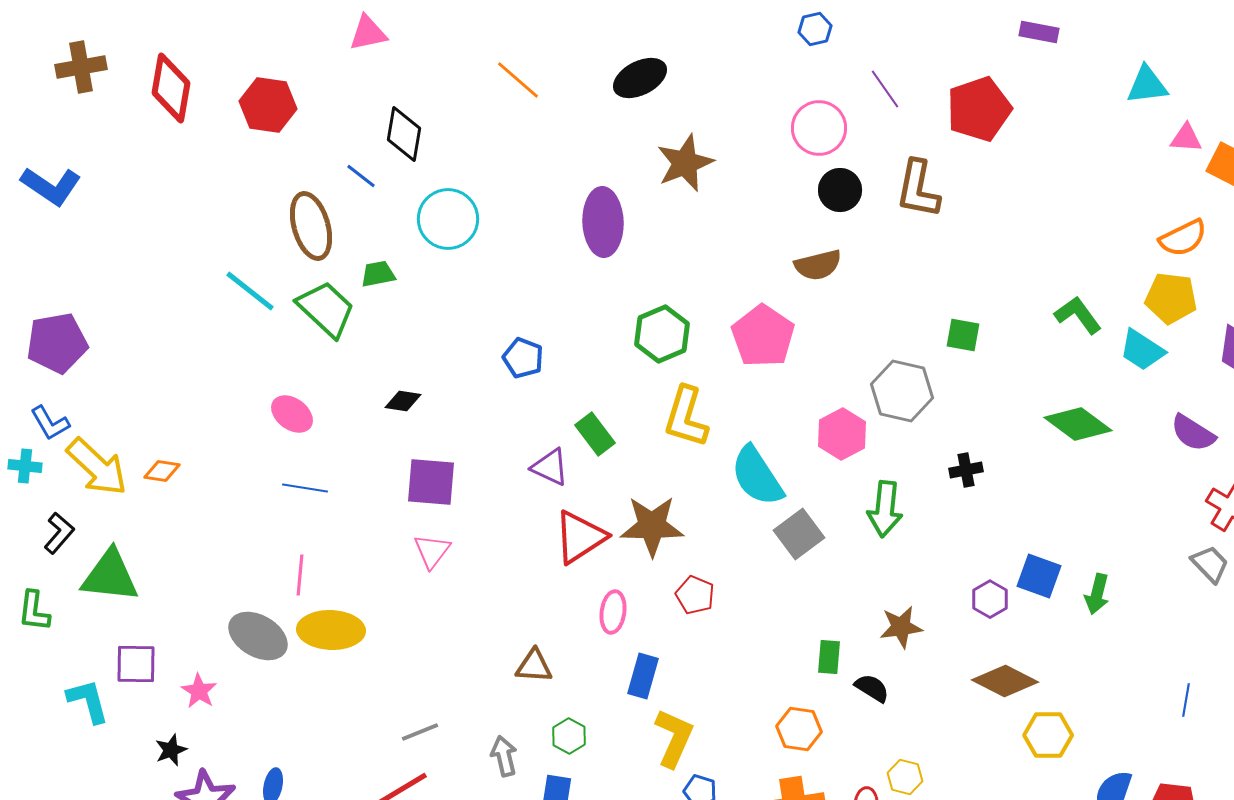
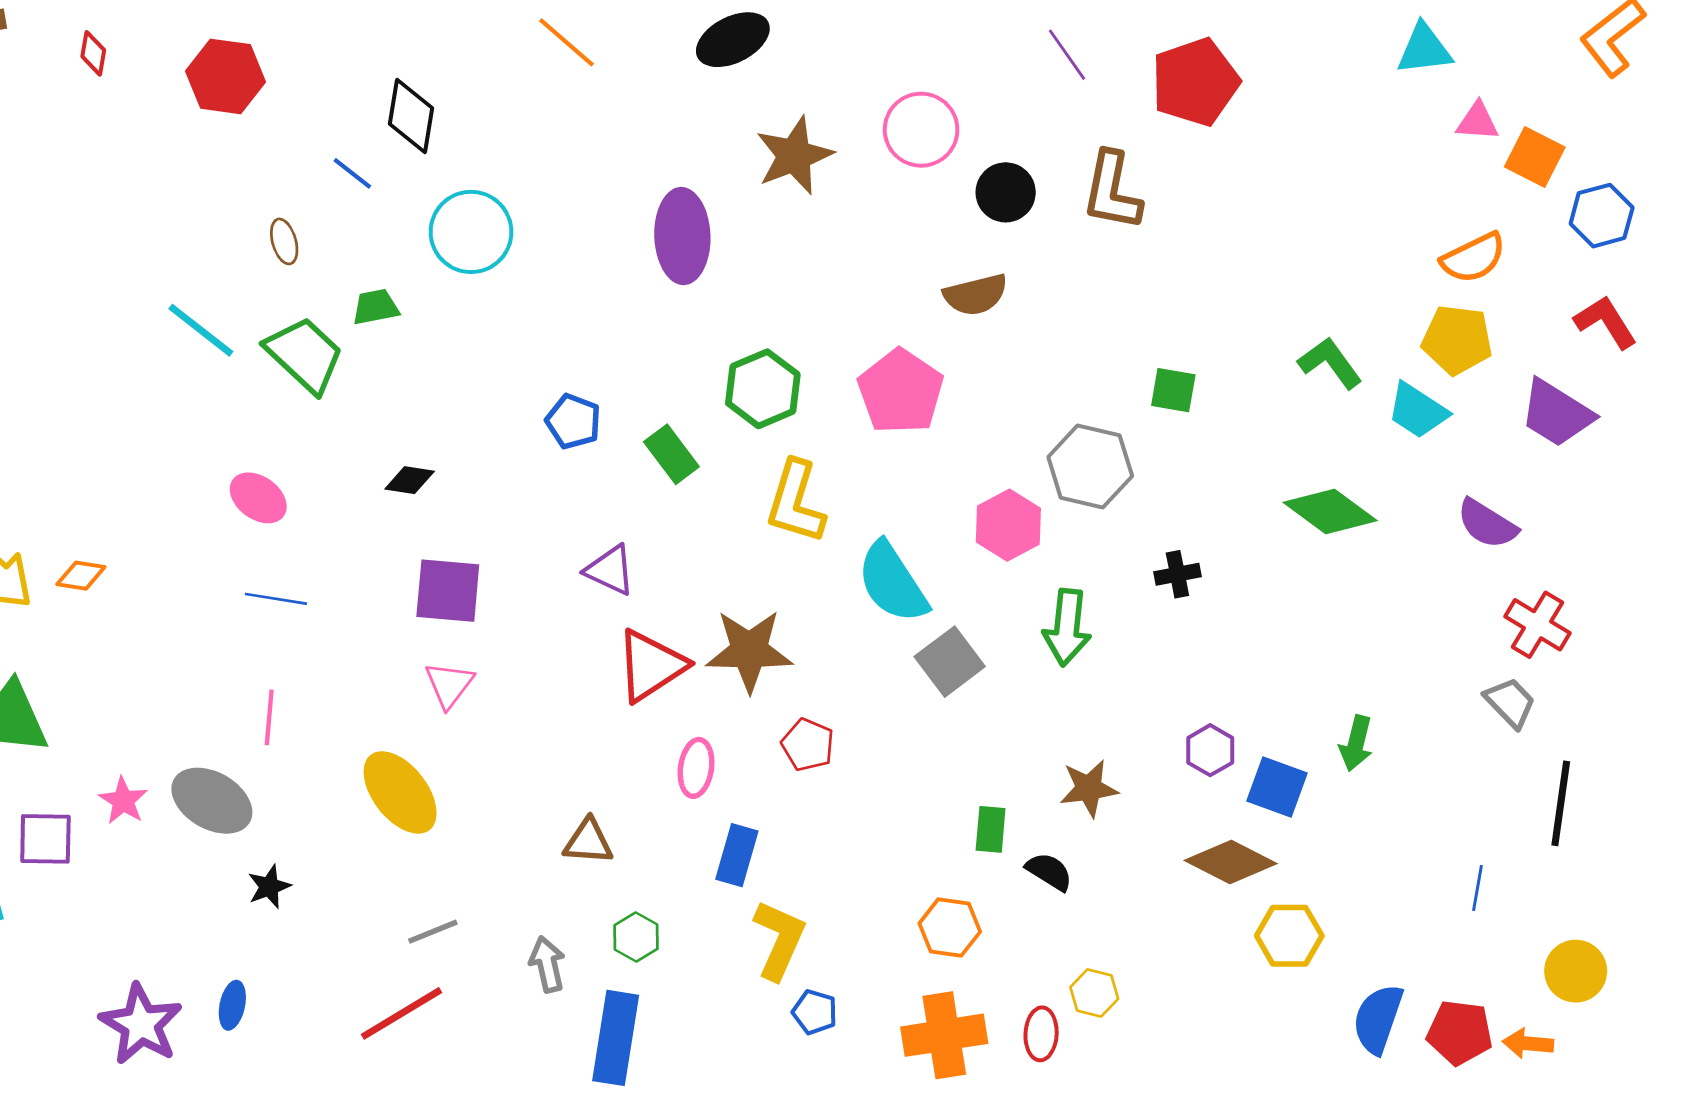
red diamond: (171, 88) -> (93, 53), size x0.5
pink circle: (819, 128) -> (921, 130), moved
brown ellipse: (311, 226) -> (284, 241), size x0.5
green rectangle: (595, 434) -> (671, 454), moved
blue square: (1039, 576) -> (1277, 787), moved
yellow ellipse: (331, 630) -> (400, 792), moved, turned 50
pink star: (199, 691) -> (123, 801), moved
black star: (171, 750) -> (269, 887), moved

